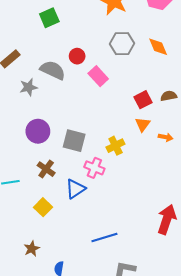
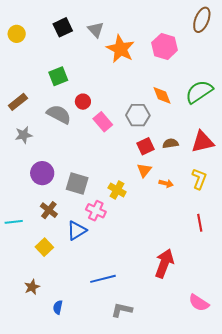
green square: (49, 18) -> (58, 76), moved
gray hexagon: (122, 44) -> (138, 115), moved
gray star: (29, 87) -> (24, 135), moved
yellow cross: (115, 146) -> (117, 190), turned -36

